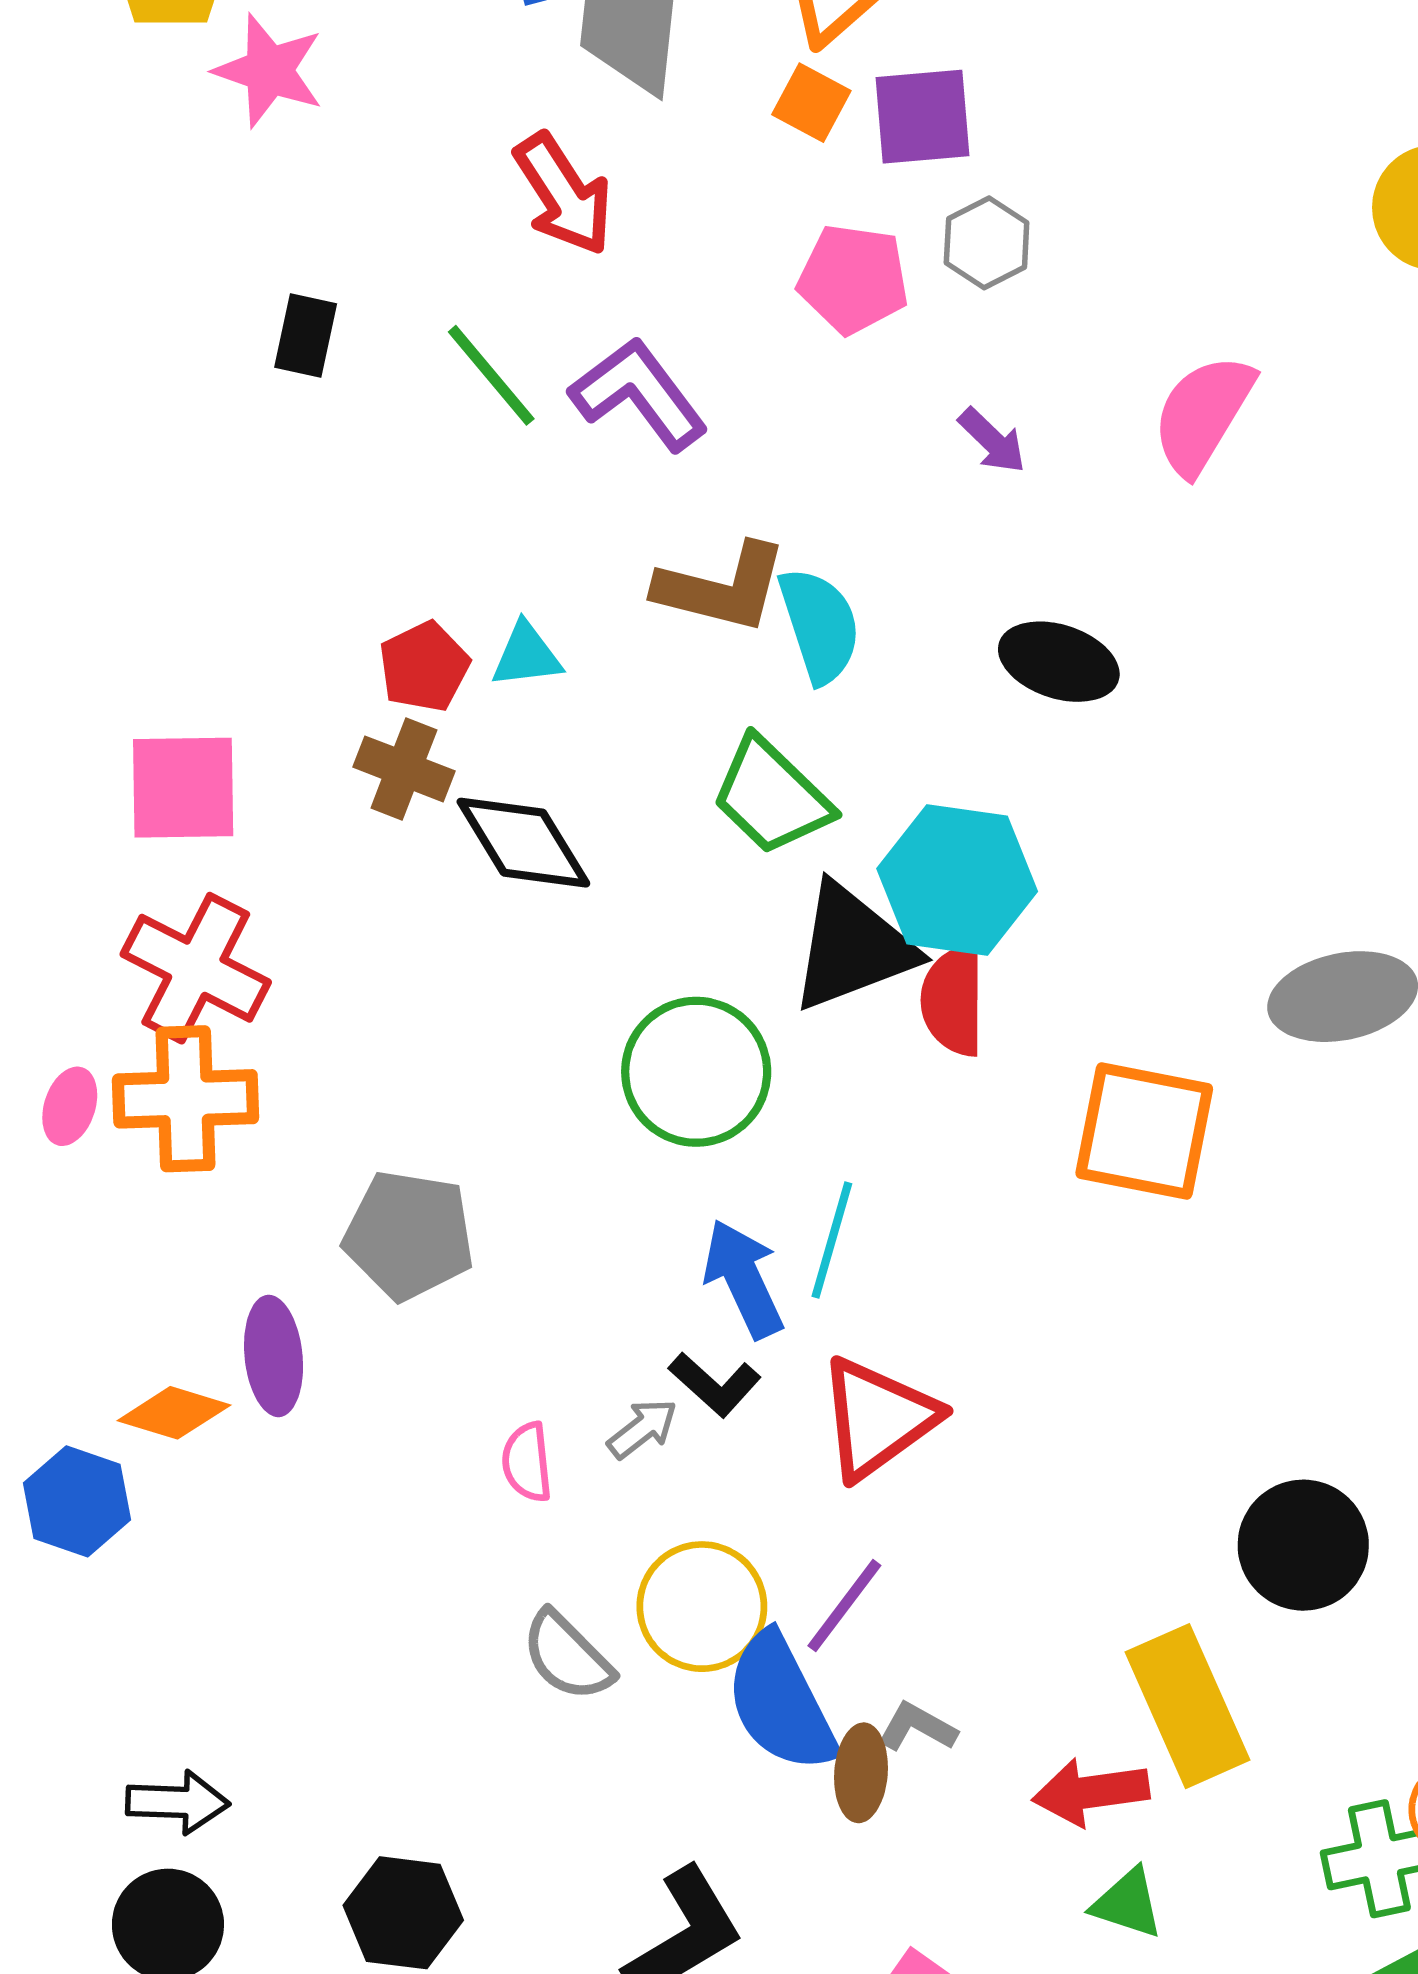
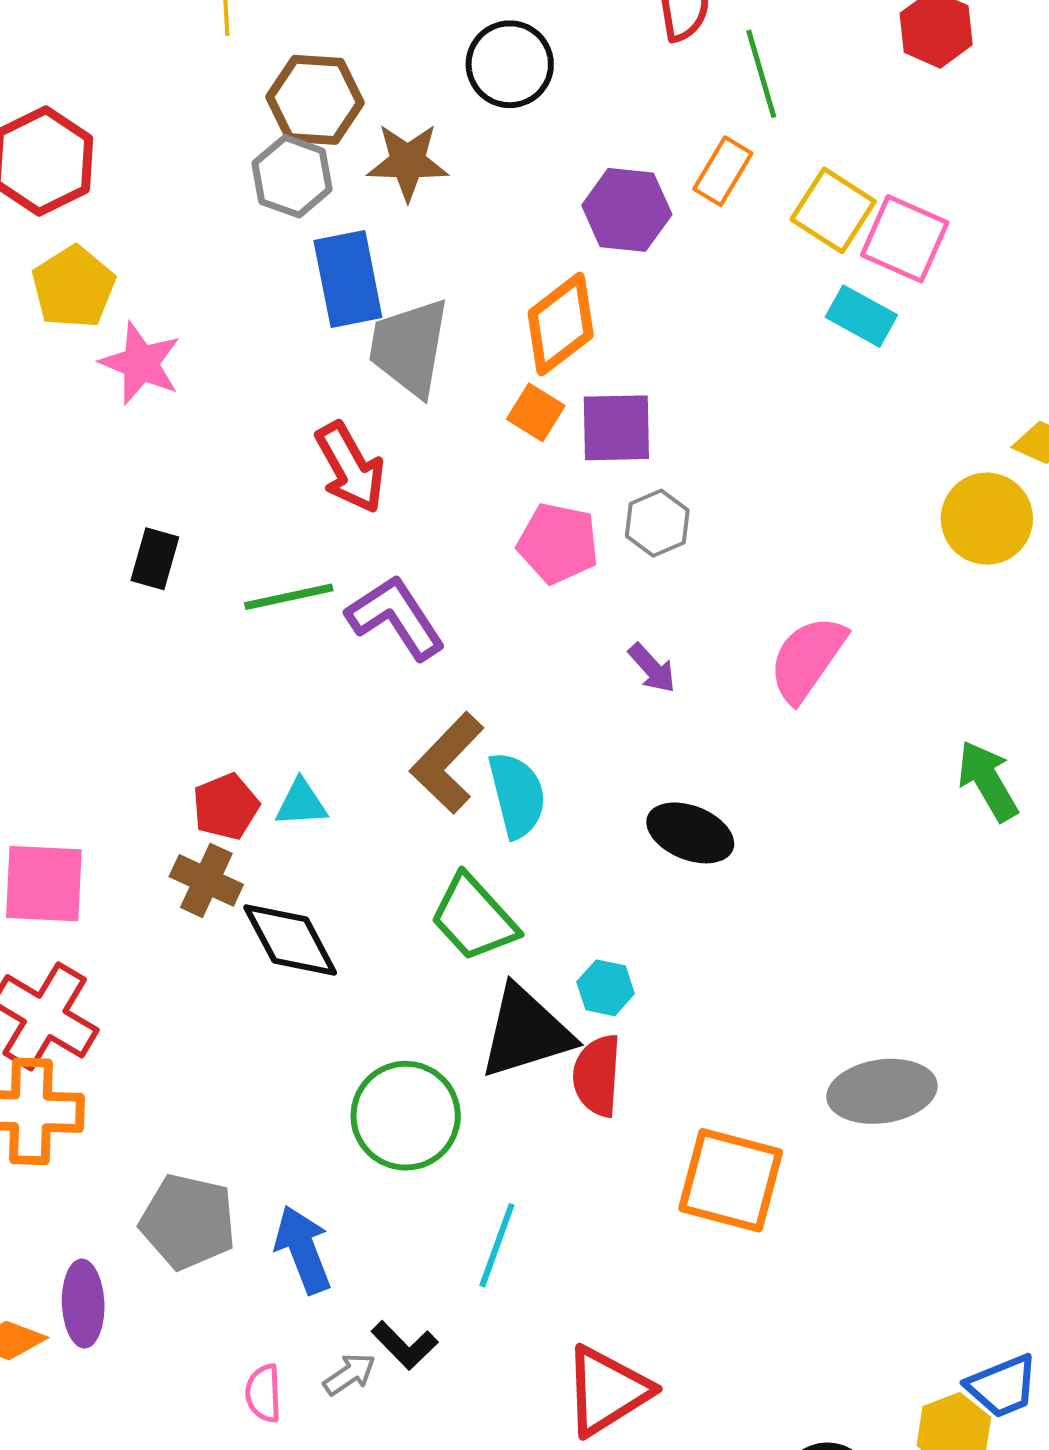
green line: (491, 375) -> (289, 597), turned -66
brown L-shape: (722, 588) -> (447, 763), turned 116
cyan hexagon: (957, 880) -> (606, 988), size x0.5
blue arrow: (743, 1279) -> (303, 1250), moved
red triangle: (878, 1418) -> (607, 1391), moved

